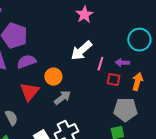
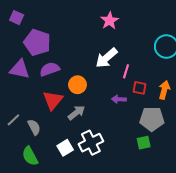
purple arrow: (122, 63) -> (119, 99), moved
gray arrow: (62, 98) -> (76, 113), moved

